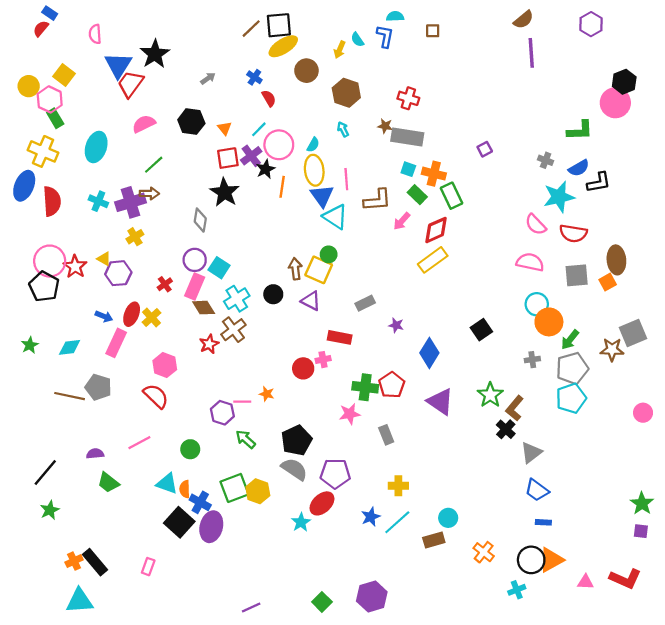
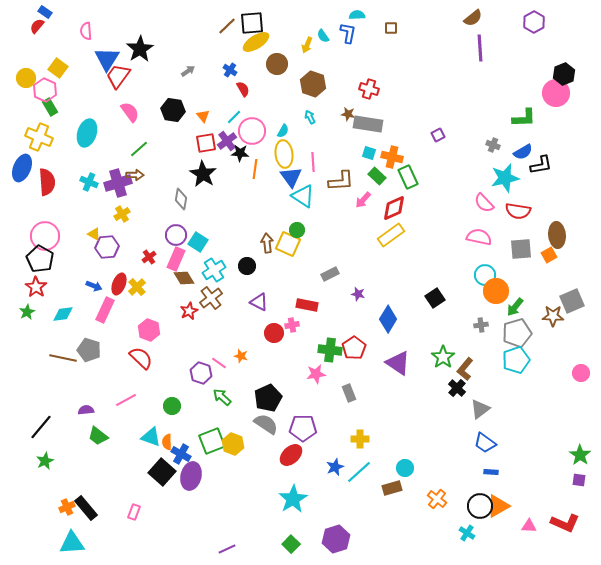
pink semicircle: (144, 124) -> (130, 112), turned 80
black star: (266, 169) -> (240, 153), turned 30
red star: (75, 267) -> (36, 287), moved
purple triangle: (311, 301) -> (259, 302), moved
pink line: (242, 402) -> (219, 363), turned 35
cyan star: (301, 522) -> (293, 499), moved, size x1.6
cyan cross: (517, 590) -> (467, 533), turned -35

